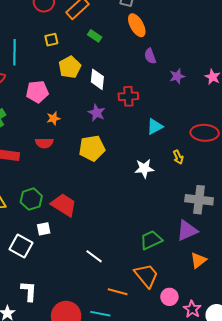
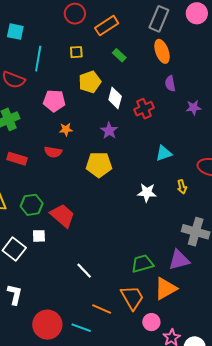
red cross: (128, 96) -> (144, 109), moved, turned -30
orange triangle: (198, 260) -> (166, 289), moved, size x1.4

